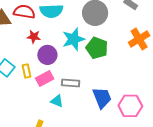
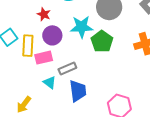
yellow rectangle: (26, 71) -> (28, 46), size x1.5
gray rectangle: (71, 83) -> (67, 68), turned -42
blue trapezoid: (102, 98) -> (78, 91), moved

